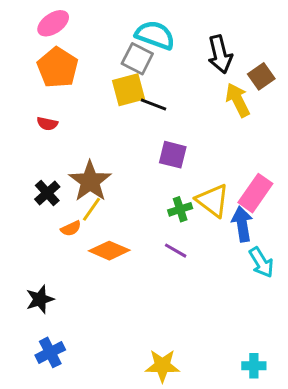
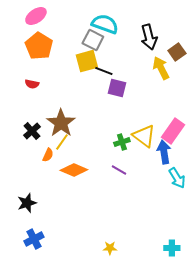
purple square: (173, 155) -> (117, 88), moved
orange semicircle: (71, 228) -> (48, 155), turned -40
yellow star: (162, 366) -> (110, 248), size x0.6

